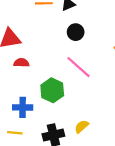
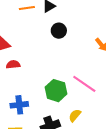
pink line: (78, 67) -> (84, 84), moved
green hexagon: (52, 90) -> (56, 91), moved

